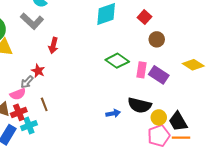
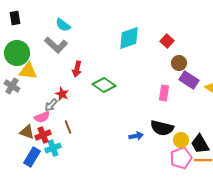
green diamond: (117, 61) -> (104, 85), moved
purple rectangle: (159, 75) -> (189, 80), moved

